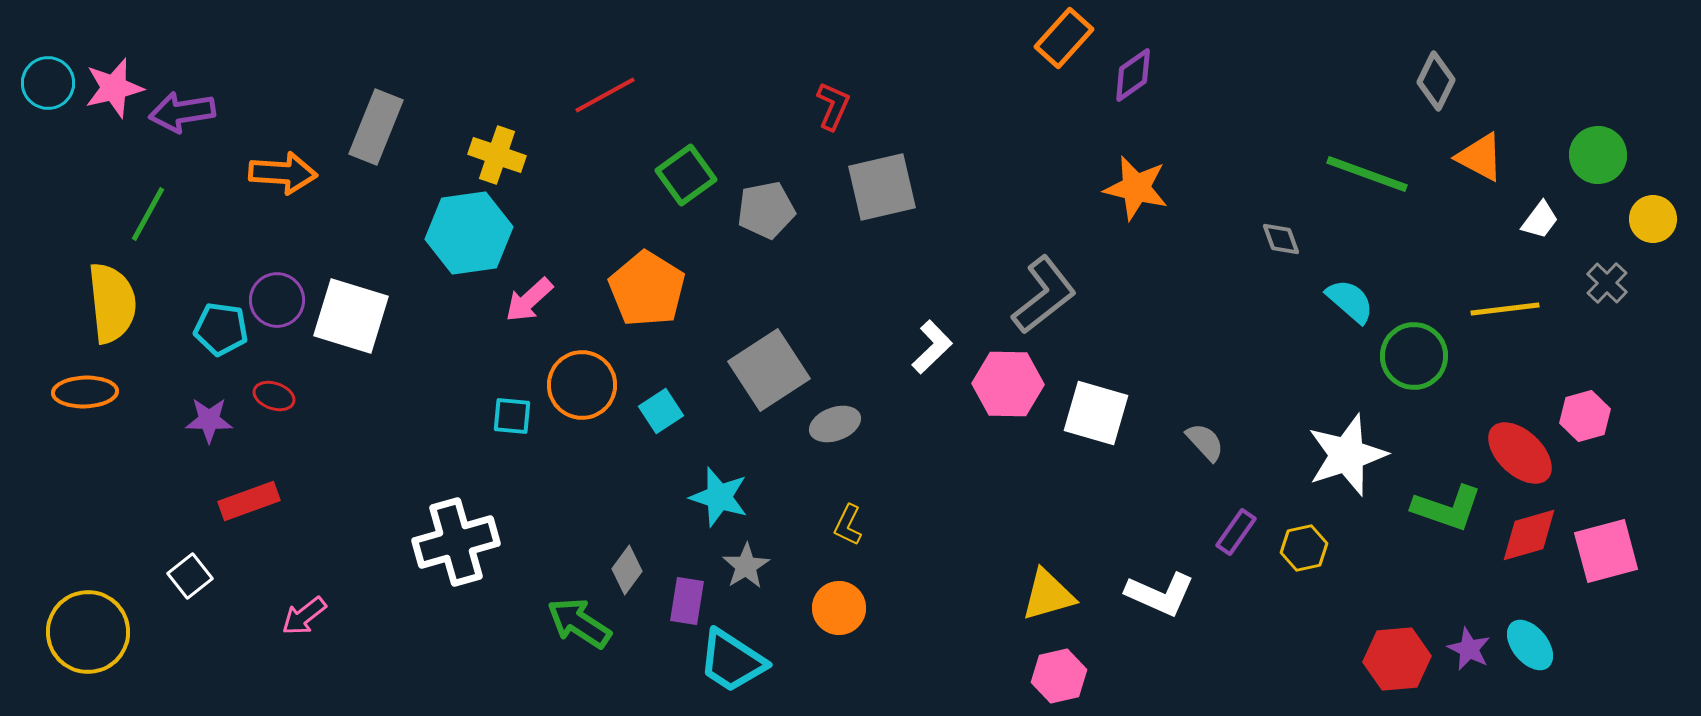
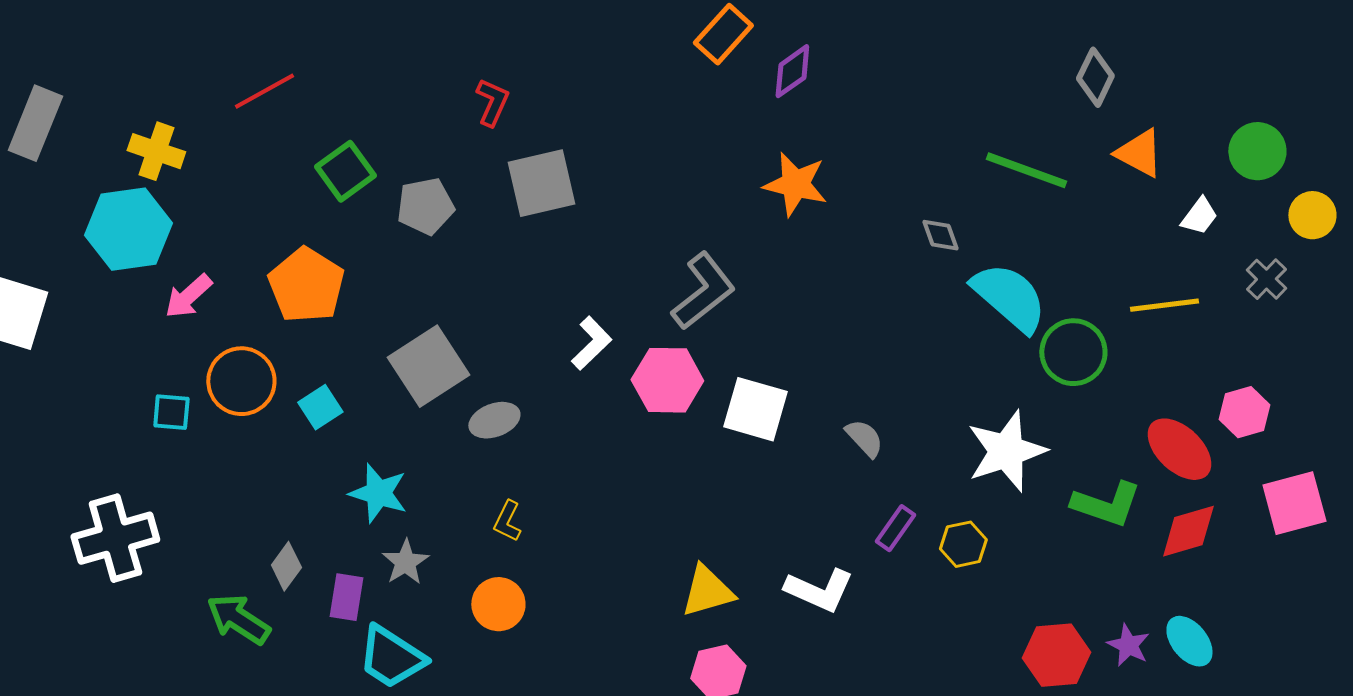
cyan semicircle: (1350, 301) -> (1009, 297), size x1.6
pink square: (1606, 551) -> (1294, 503), moved

